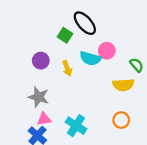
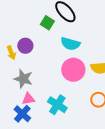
pink circle: (107, 51) -> (73, 70), moved, size x1.5
yellow arrow: (67, 68) -> (11, 53), moved

